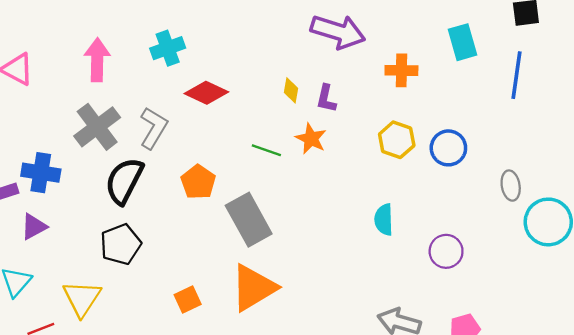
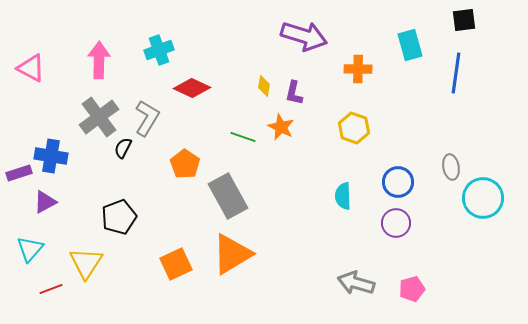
blue circle: (448, 148) -> (398, 182), moved
black semicircle: (124, 181) -> (123, 148), moved, size x0.5
orange square: (188, 299) -> (176, 264), size x1.4

